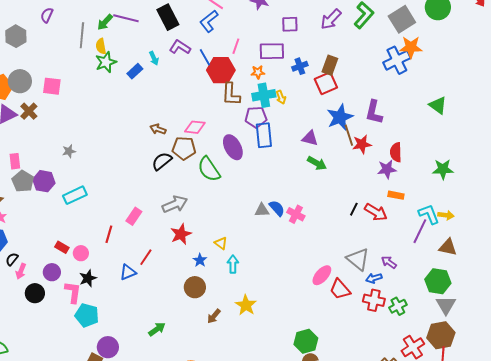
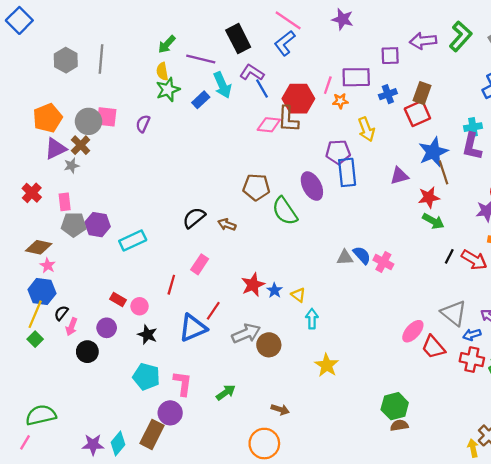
purple semicircle: (47, 15) -> (143, 124), moved
purple line: (126, 18) -> (201, 59), moved
purple arrow: (331, 19) -> (423, 41), turned 40
purple square: (290, 24) -> (390, 56), moved
gray line: (82, 35) -> (101, 59), moved
pink line: (236, 46) -> (328, 85), moved
blue line: (205, 57) -> (262, 88), moved
cyan arrow: (154, 58) -> (222, 85), size x1.6
gray circle: (20, 81) -> (88, 121), moved
brown L-shape: (231, 94) -> (288, 119), moved
cyan cross: (264, 95) -> (473, 127), moved, size x0.7
yellow arrow: (281, 97) -> (366, 129), size x1.5
pink diamond: (195, 127) -> (269, 125), moved
brown arrow: (158, 129) -> (227, 225), moved
purple triangle: (310, 138) -> (399, 176), turned -30
red star: (362, 144) -> (429, 197), moved
gray star: (69, 151) -> (71, 166), moved
black semicircle: (162, 161) -> (194, 218), moved
green arrow: (317, 163) -> (433, 221), moved
gray pentagon: (23, 181) -> (74, 225), turned -30
gray arrow: (175, 204) -> (246, 333), moved
blue star: (200, 260) -> (275, 290), moved
blue triangle: (128, 272) -> (193, 328), size x1.5
black star: (88, 278) -> (147, 335), turned -30
pink L-shape: (73, 292) -> (183, 383), moved
brown arrow: (214, 316) -> (280, 409), moved, turned -112

